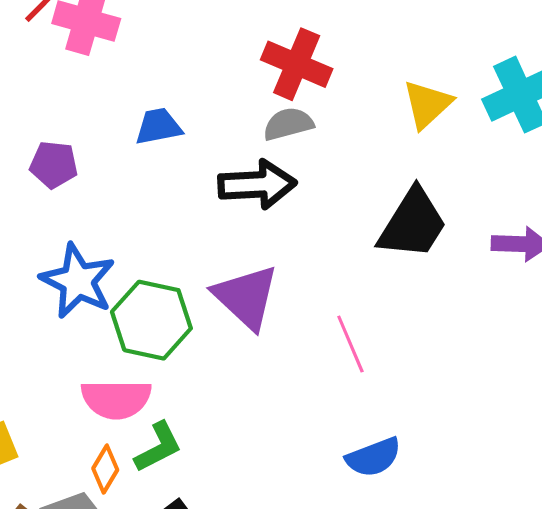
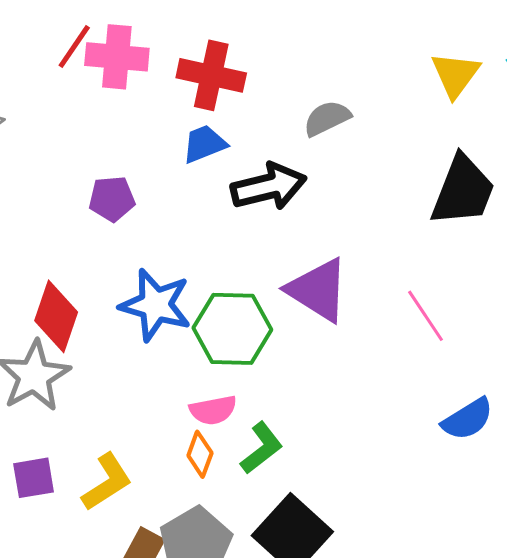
red cross: (297, 64) -> (211, 75), moved
black arrow: (257, 185) -> (269, 187), moved
pink semicircle: (116, 399) -> (213, 410), size x0.7
orange diamond: (105, 469) -> (200, 454), moved

